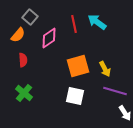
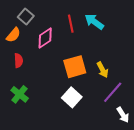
purple line: (115, 91) -> (113, 92), turned -65
white square: (75, 96) -> (72, 97), turned 30

